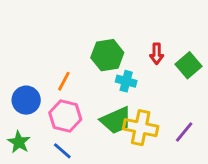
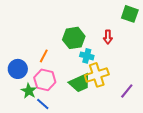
green square: (189, 65) -> (130, 14), moved, turned -30
yellow cross: (141, 128) -> (97, 75), moved, turned -30
green star: (19, 142) -> (29, 91), moved

